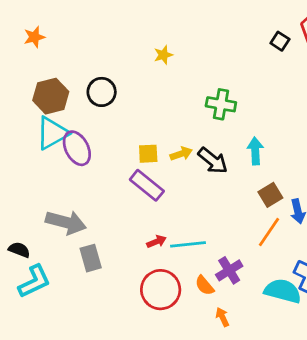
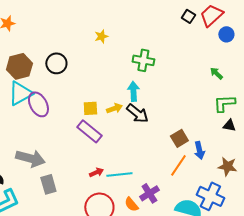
black square: (280, 41) -> (188, 16), moved
green cross: (221, 104) -> (143, 60), moved
cyan arrow: (255, 151) -> (133, 91), moved

